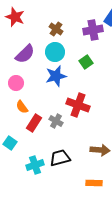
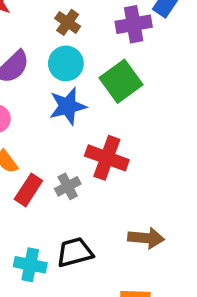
green square: (86, 62) -> (121, 81), size x1.6
gray cross: (56, 121) -> (68, 186), turned 32
cyan cross: (35, 165) -> (30, 265), turned 30

